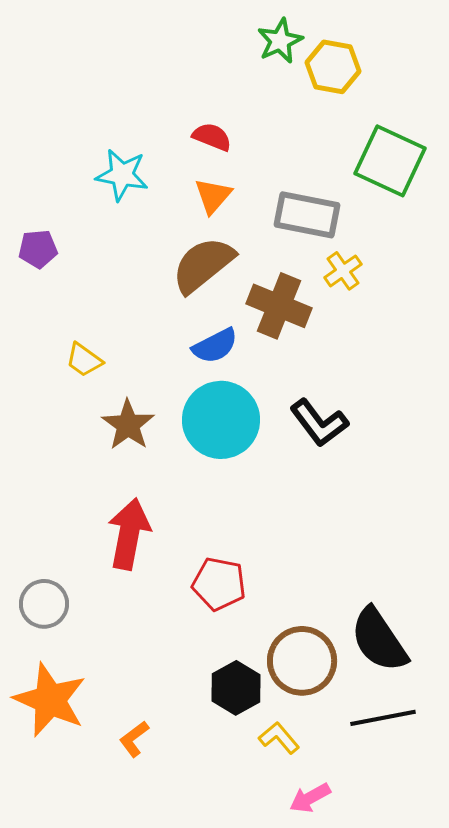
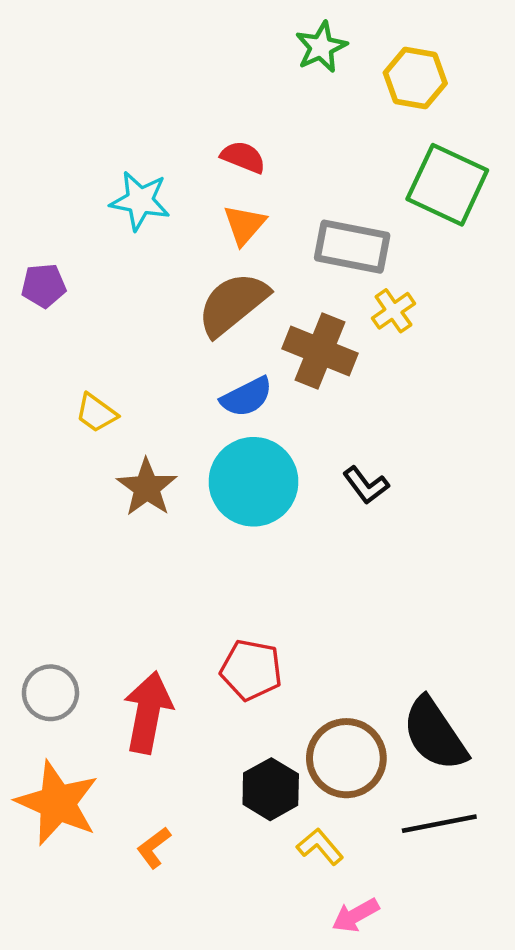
yellow hexagon: (333, 67) -> (415, 78), moved
black L-shape: (319, 423) -> (366, 485), size x0.7
red arrow: (129, 534) -> (148, 712), moved

